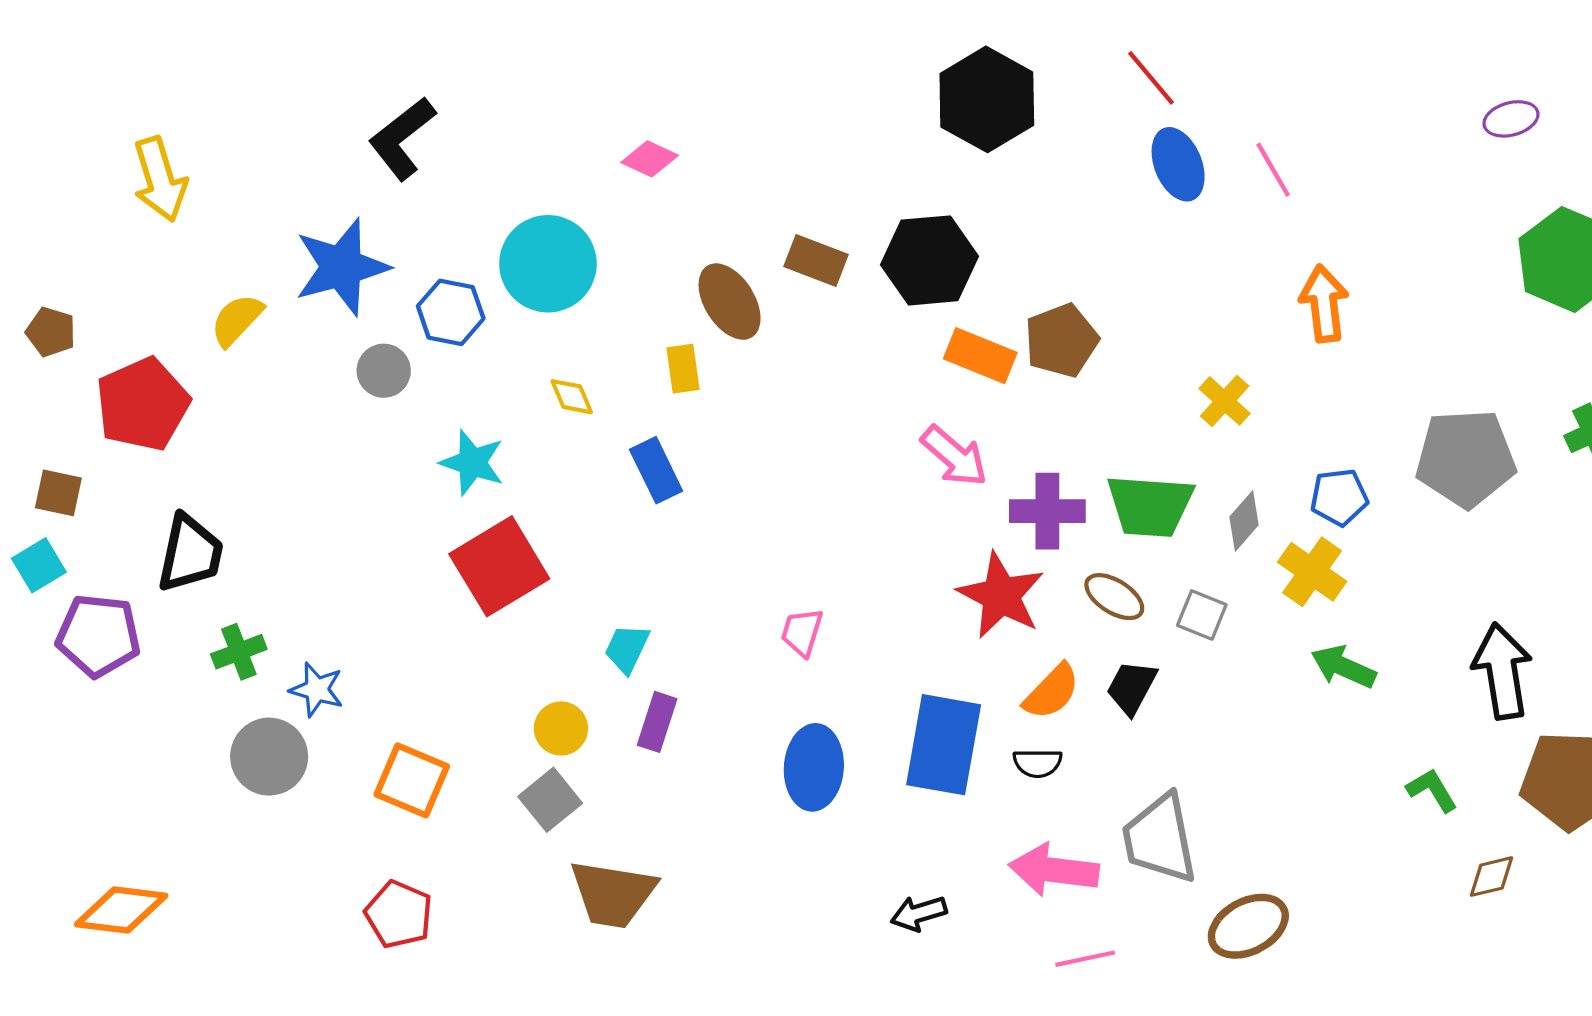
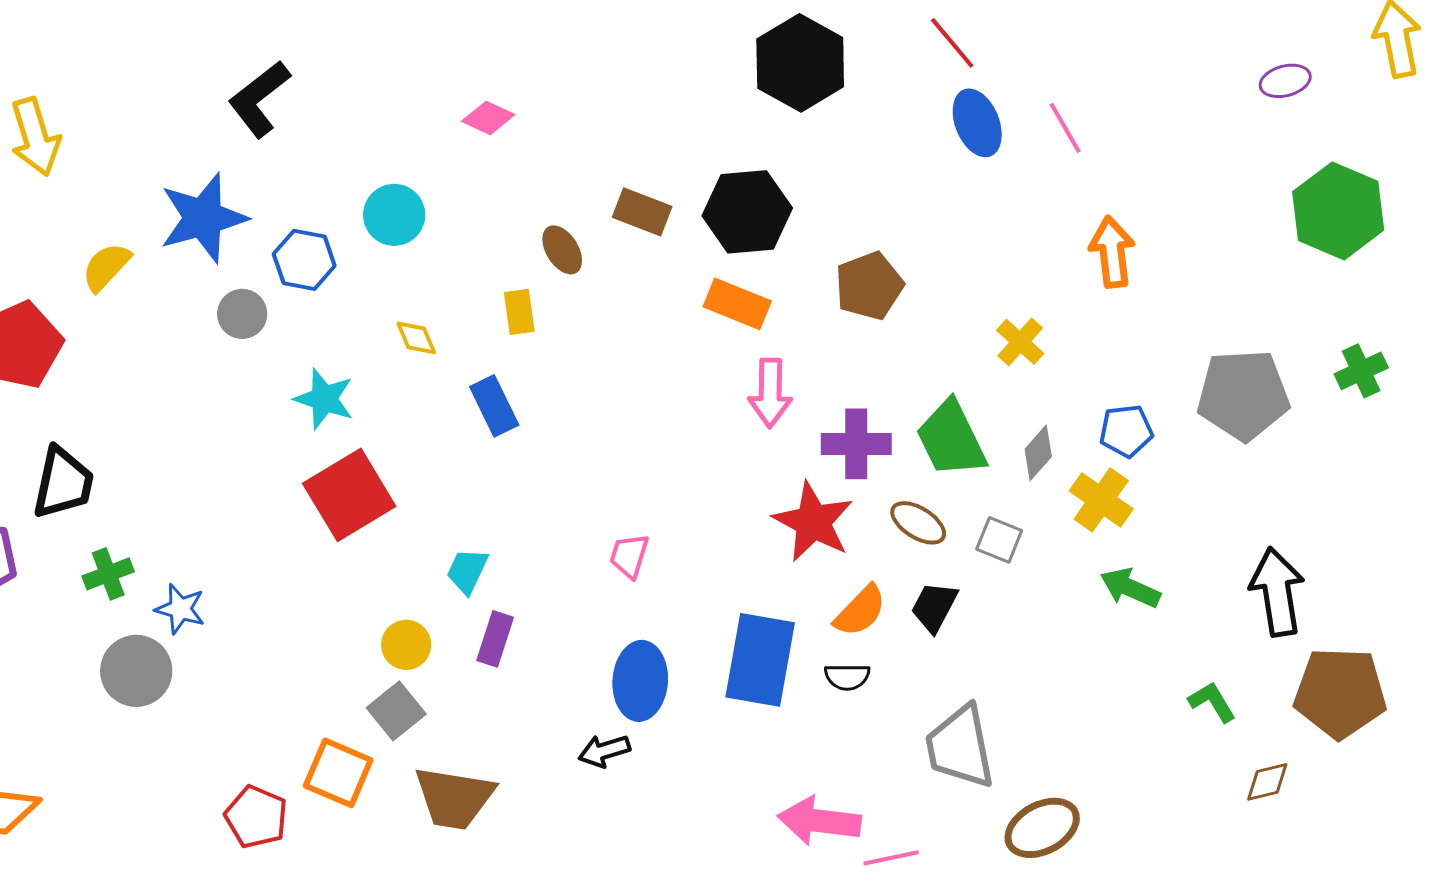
cyan circle: (548, 264) -> (394, 215), size x0.7
brown ellipse: (730, 302) -> (562, 250), size x0.7
orange rectangle: (980, 356) -> (737, 304), moved
pink arrow: (954, 456) -> (770, 393), turned 50
green trapezoid: (1150, 506) -> (951, 439), turned 60
orange square: (412, 780) -> (338, 773), moved
pink arrow: (1054, 870) -> (819, 821), moved
black arrow: (919, 913) -> (604, 751), moved

